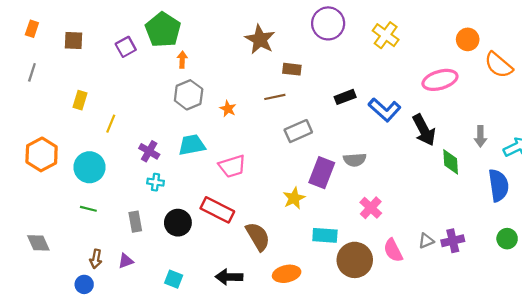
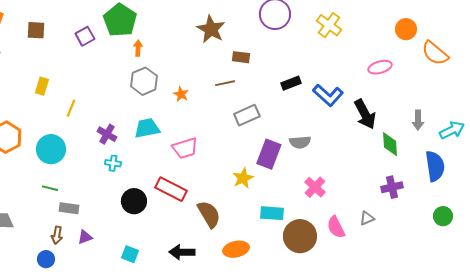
pink ellipse: (440, 80) -> (380, 67), size x0.7
gray rectangle: (135, 222) -> (69, 208), moved, turned -72
purple cross: (453, 241) -> (392, 187), moved

